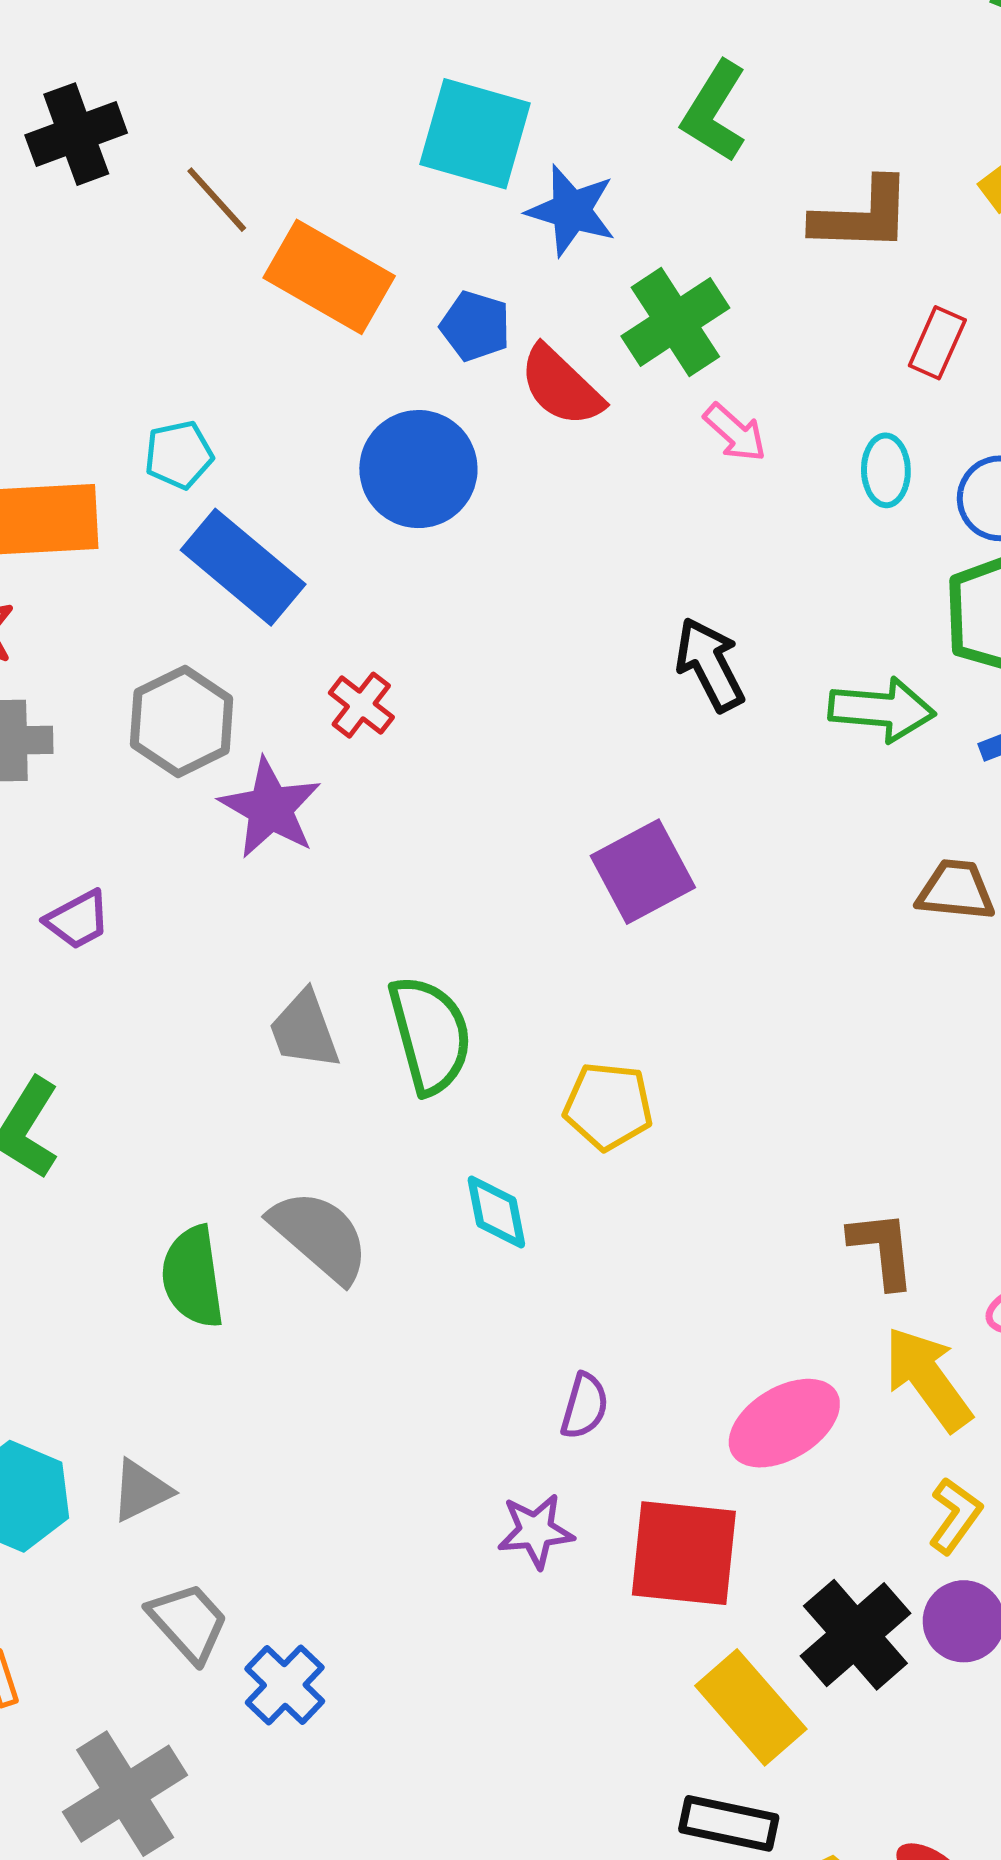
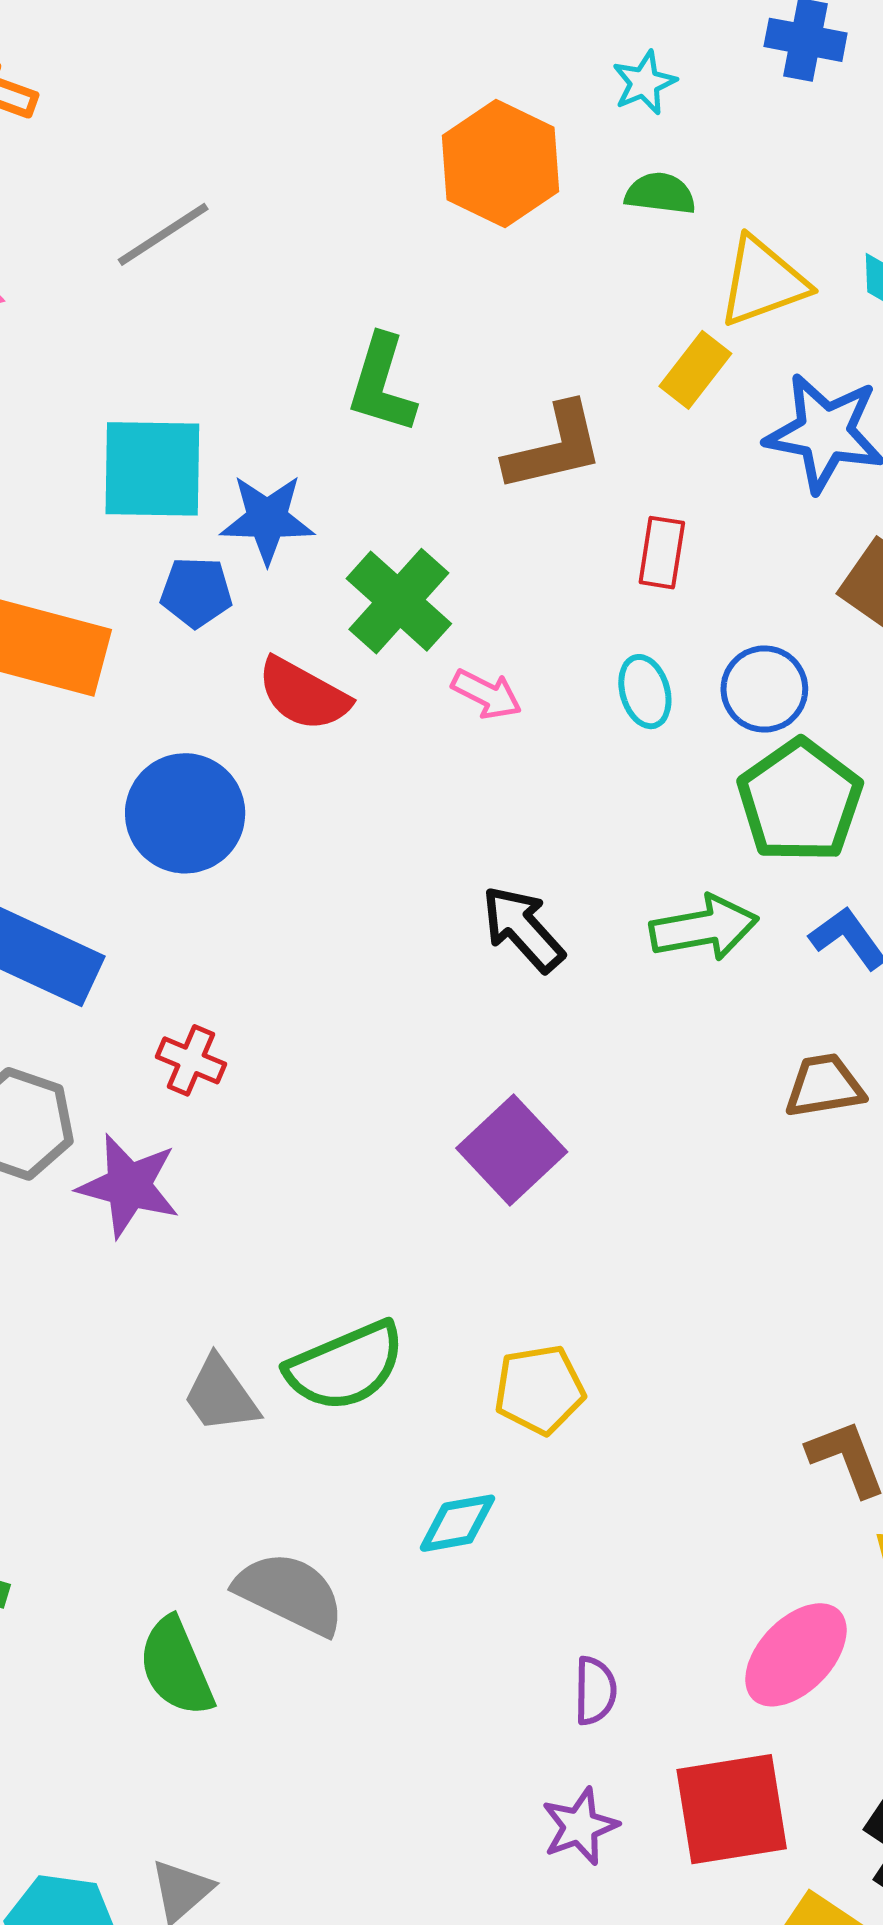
blue pentagon: (475, 326) -> (196, 592), moved
green semicircle: (430, 1035) -> (345, 1366), turned 97
cyan diamond: (496, 1212) -> (457, 1523), turned -74

